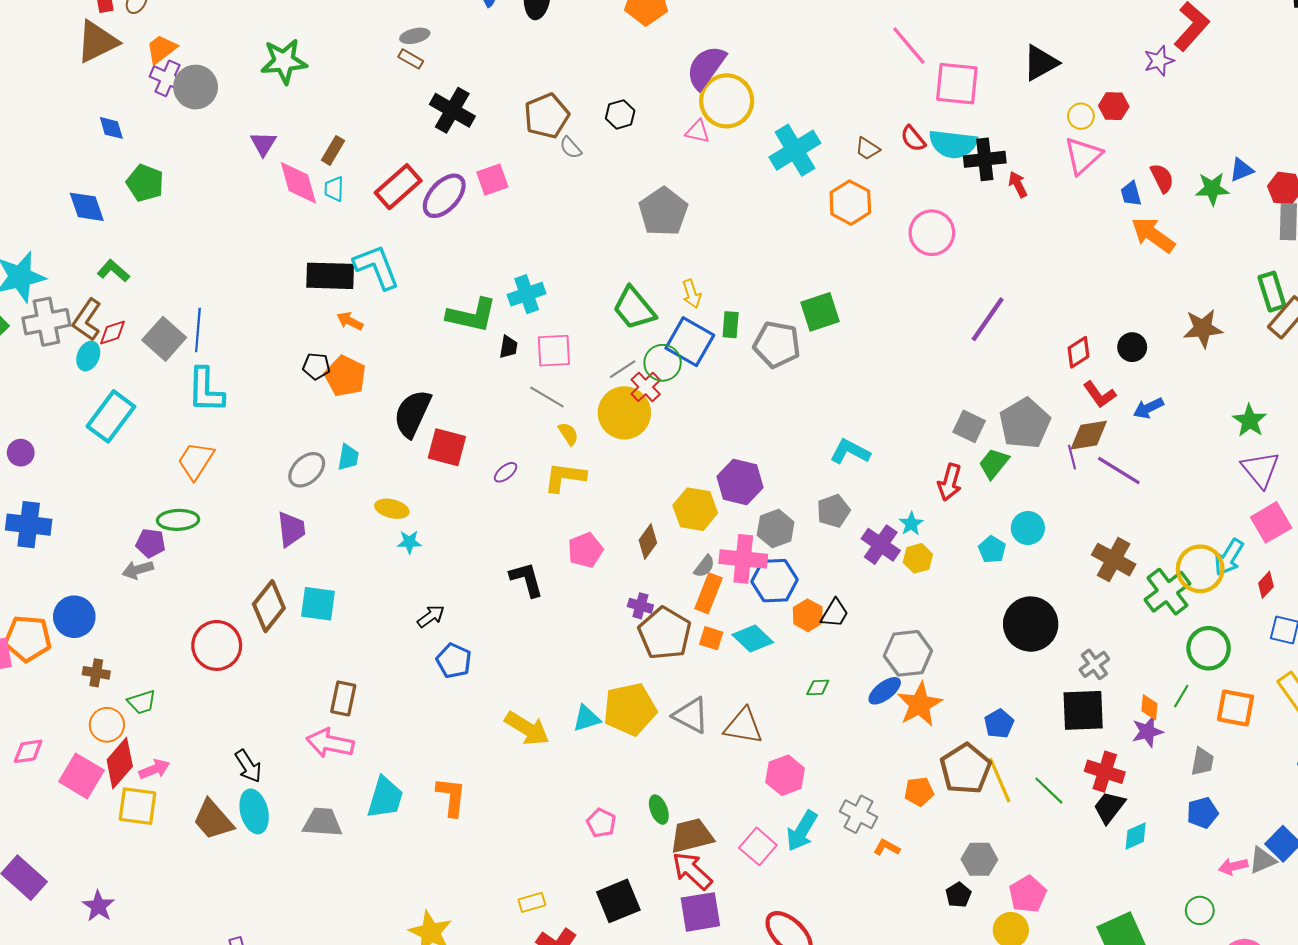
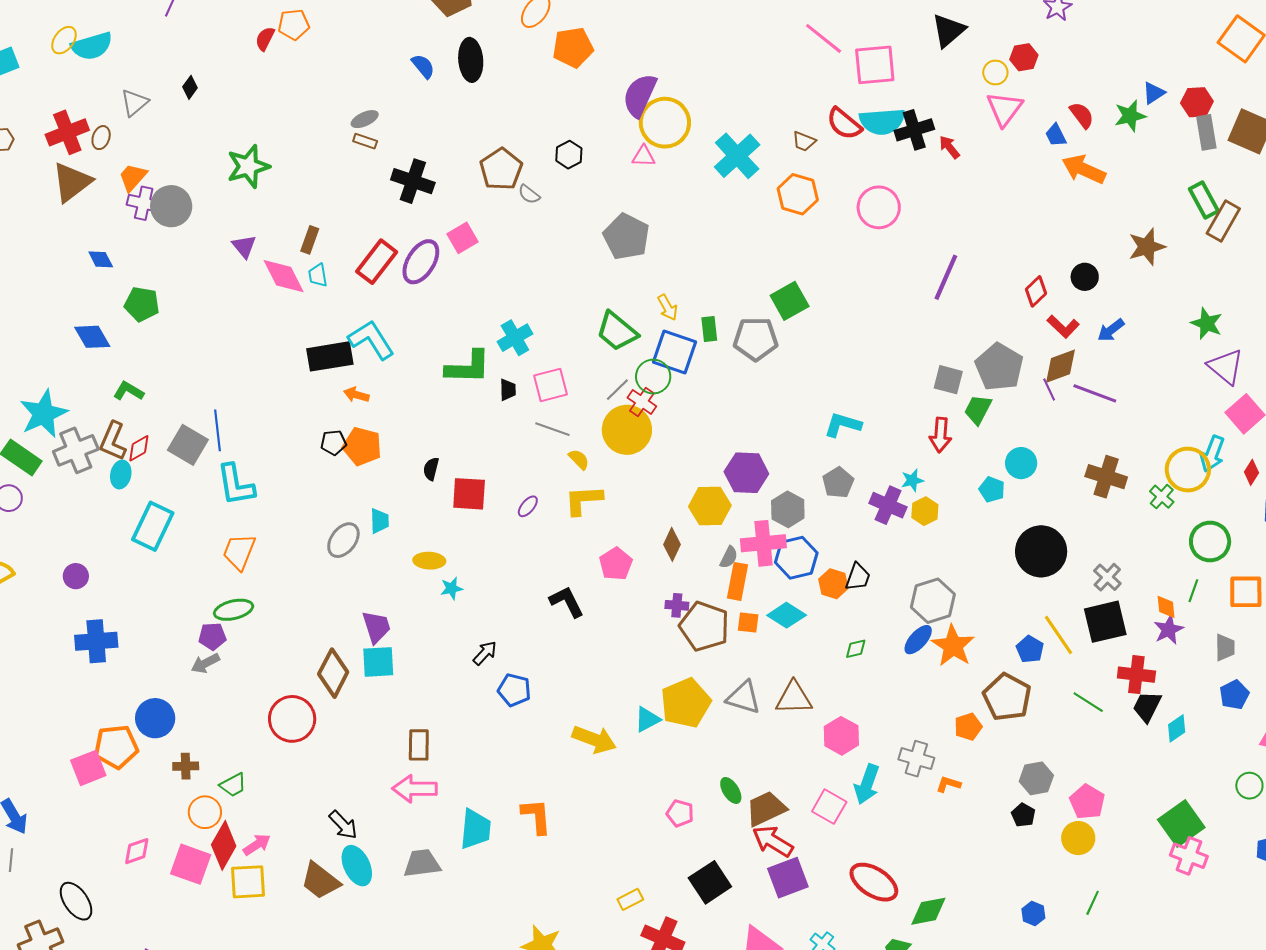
red semicircle: (913, 139) -> (844, 124), size x1.4
black semicircle: (412, 414) -> (431, 469), size x0.5
cyan star: (911, 524) -> (912, 480), turned 30
purple trapezoid: (291, 529) -> (376, 627), moved
green cross: (1167, 592) -> (1162, 497), size x0.6
yellow line: (1000, 780) -> (1058, 635), moved

